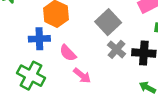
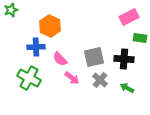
gray square: (108, 22) -> (94, 57), moved, turned 30
gray cross: (117, 49) -> (100, 80), moved

